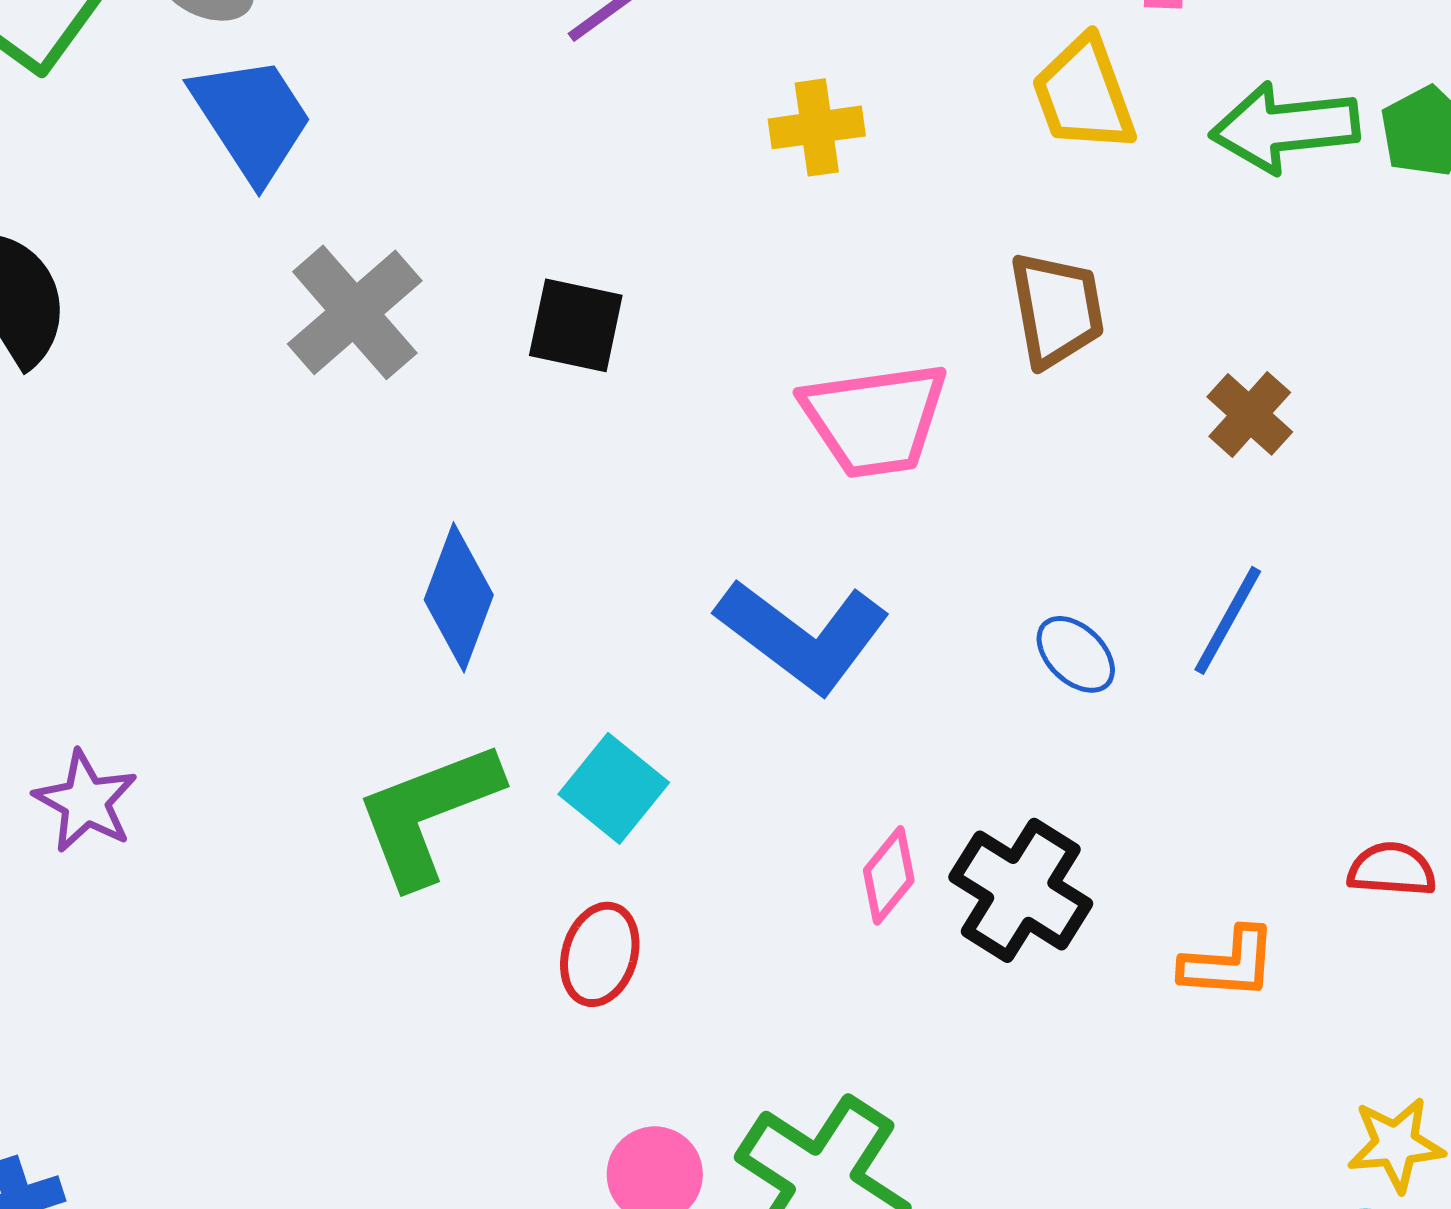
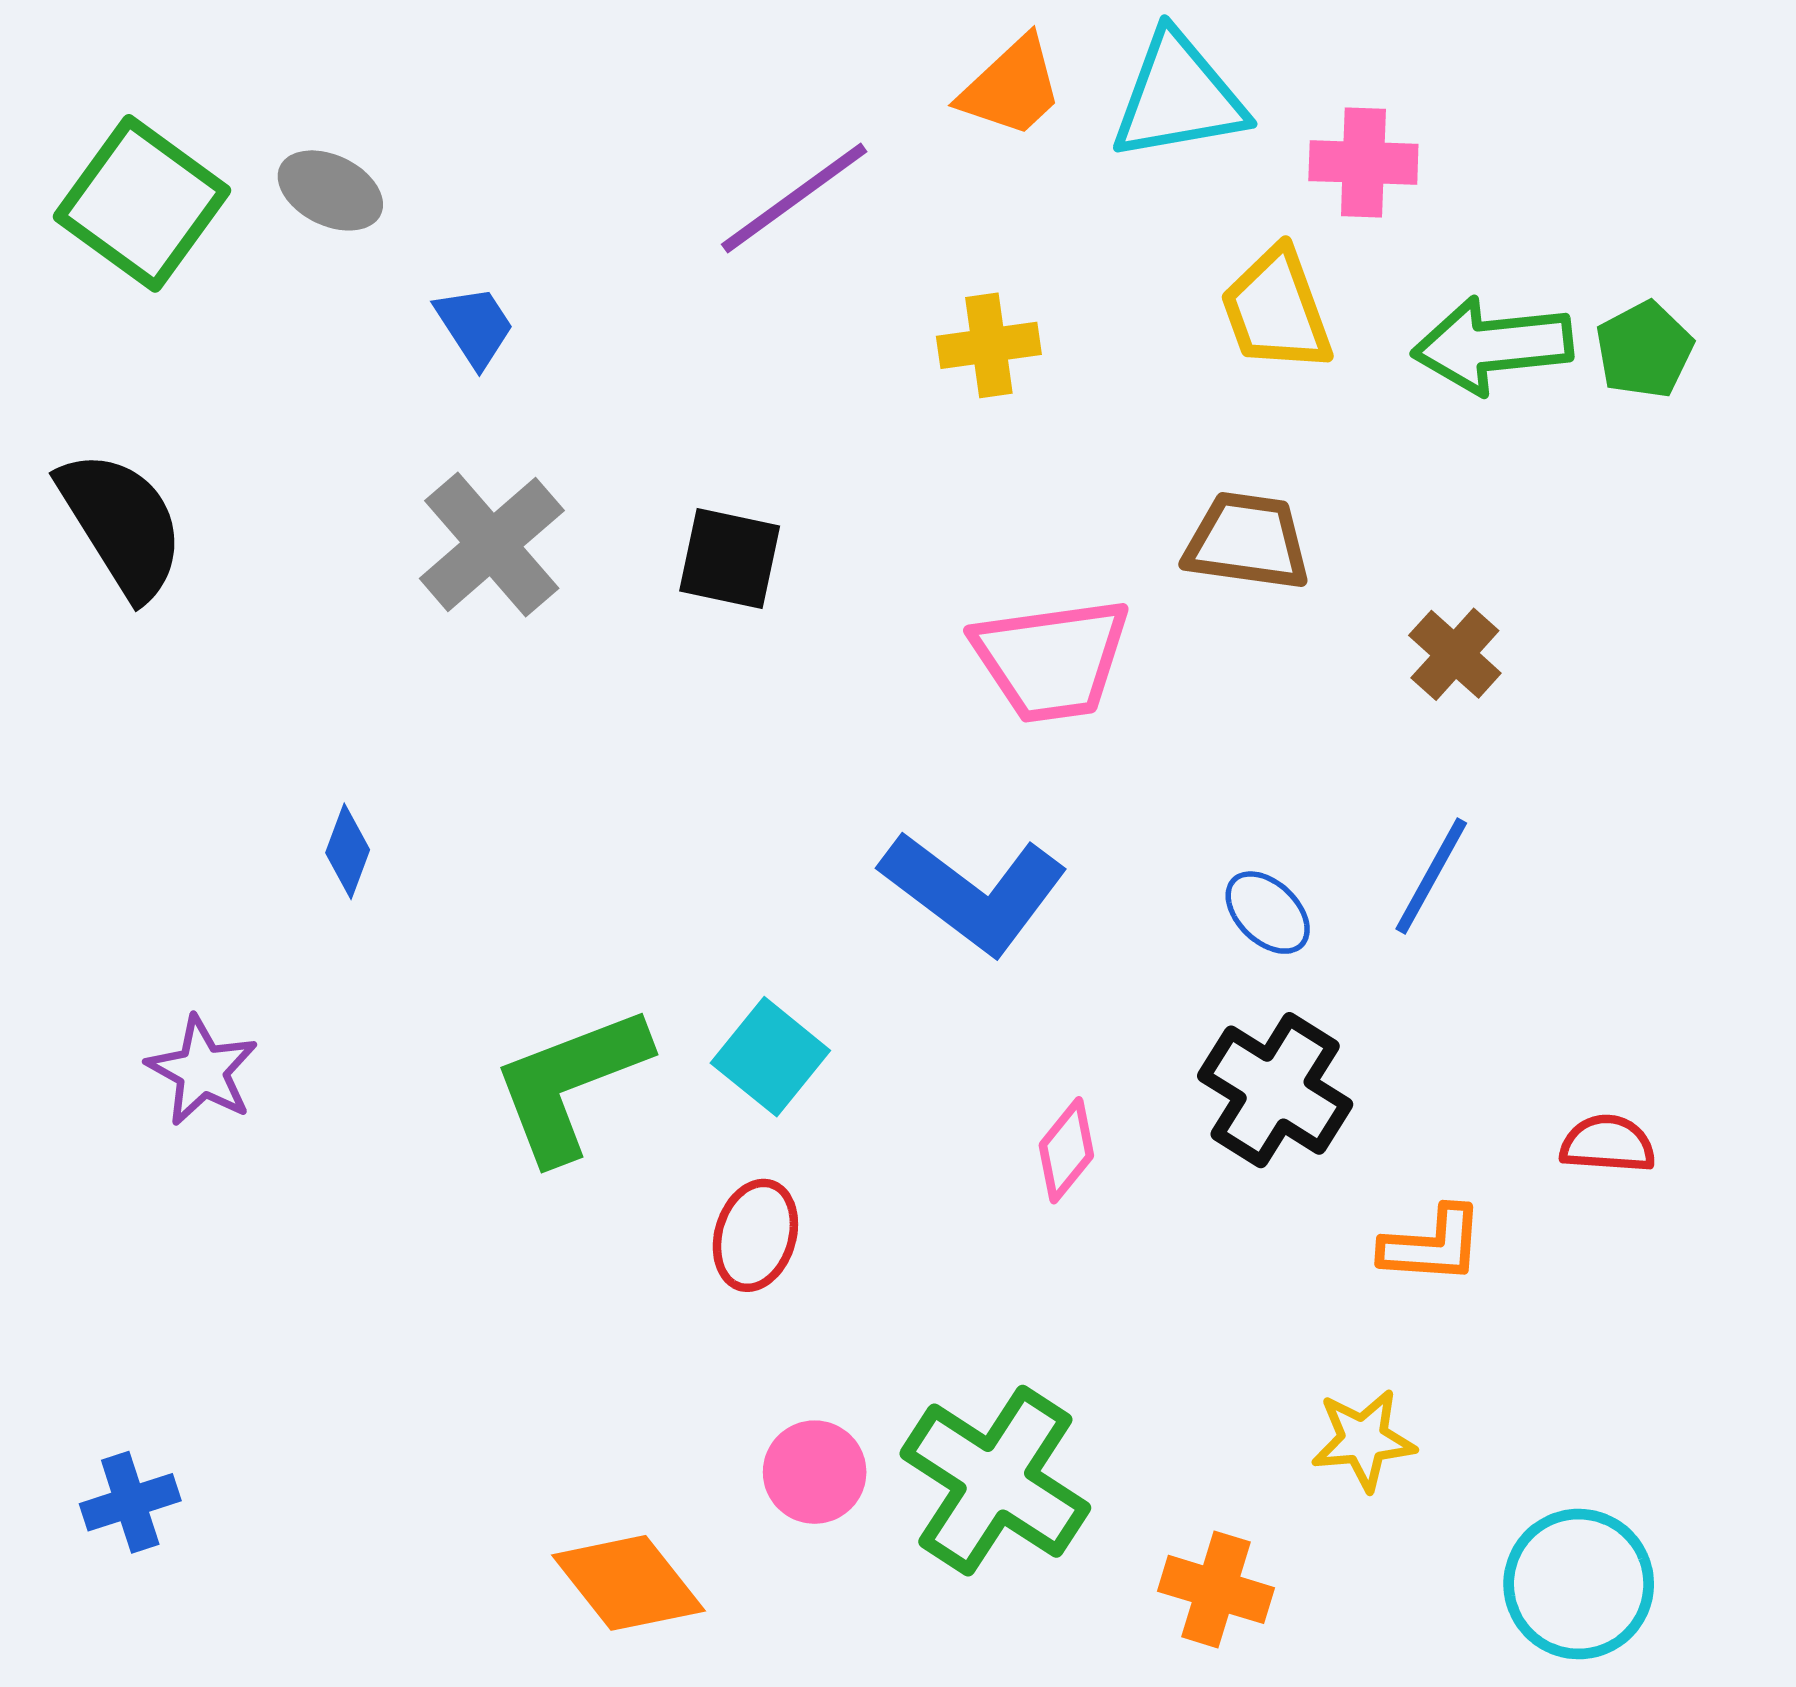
blue trapezoid: (252, 118) -> (475, 326), moved, size x0.6
brown trapezoid: (1057, 309) -> (1247, 541), turned -72
blue diamond: (459, 597) -> (348, 851), moved, size x0.6
black cross: (1021, 890) -> (1275, 1090), moved
yellow star: (1396, 1144) -> (1363, 1440), moved

